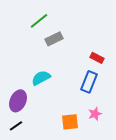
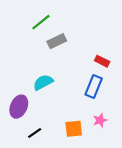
black line: (16, 126) -> (35, 133), moved

